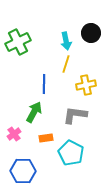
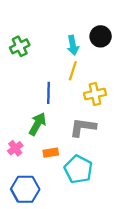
green cross: (18, 42) -> (20, 46), size x0.7

